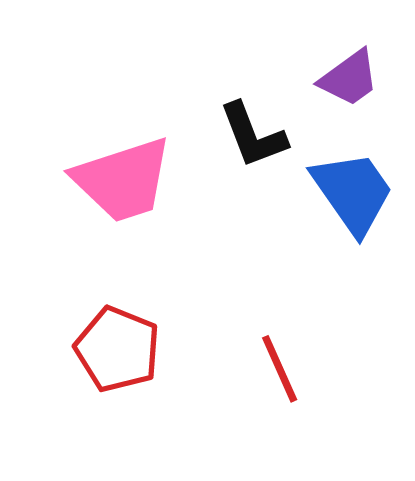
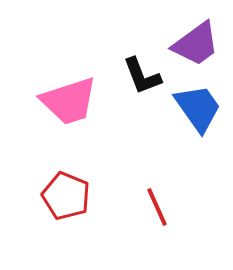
purple trapezoid: (349, 78) -> (196, 44), size x1.4

